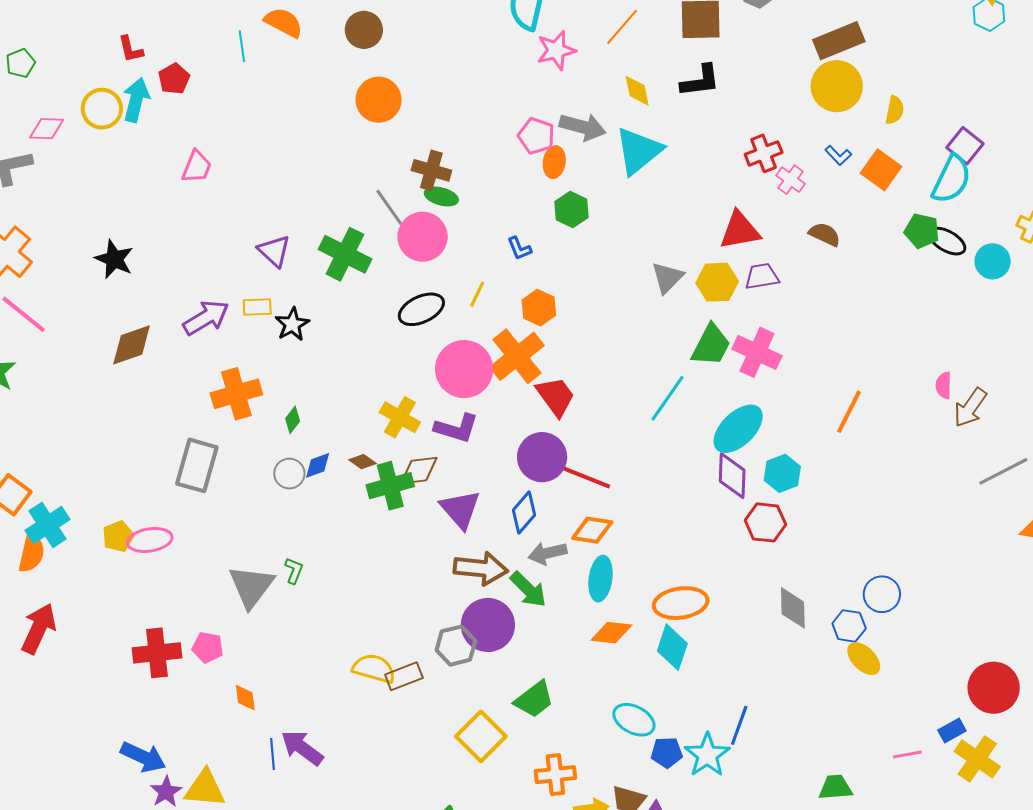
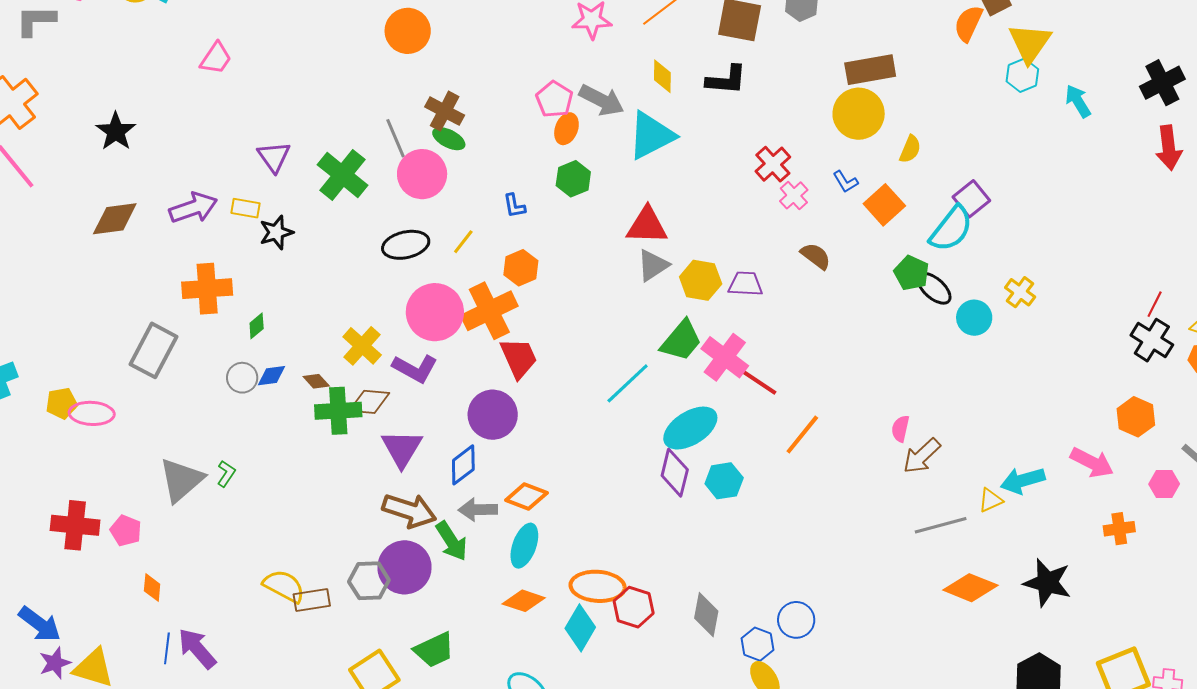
red cross: (764, 153) -> (773, 164), turned -33
red triangle: (740, 230) -> (647, 225), moved
red line: (587, 477) -> (755, 379), moved
red hexagon: (765, 522) -> (634, 607), moved

